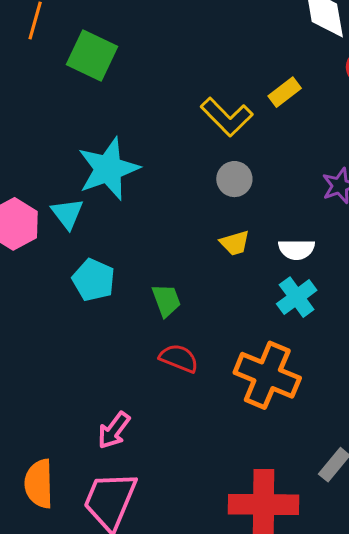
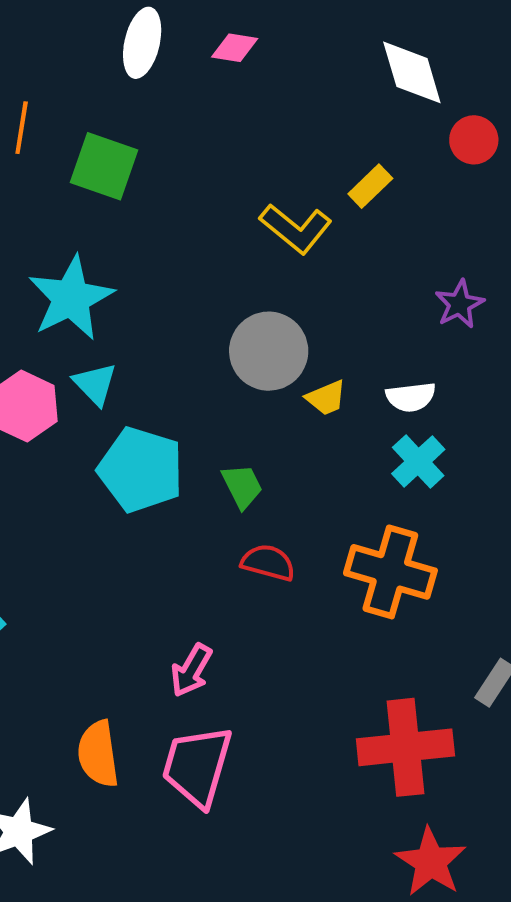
cyan star: (108, 169) -> (71, 298), moved
gray circle: (234, 179) -> (269, 351), moved, size x1.6
cyan pentagon: (94, 280) -> (141, 470), size x1.5

